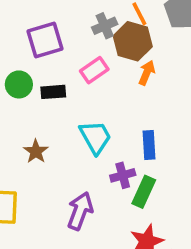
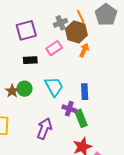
green circle: (19, 84) -> (24, 89), moved
brown star: (36, 151) -> (12, 91), moved
purple cross: (123, 175) -> (69, 109), turned 32
green rectangle: (144, 192) -> (81, 118), turned -48

